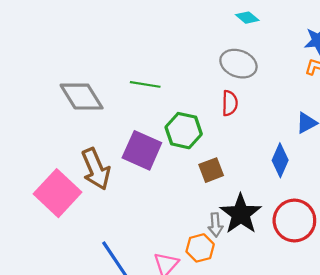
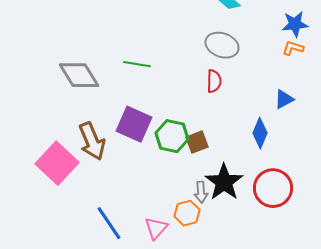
green hexagon: (184, 131) -> (172, 136), moved

